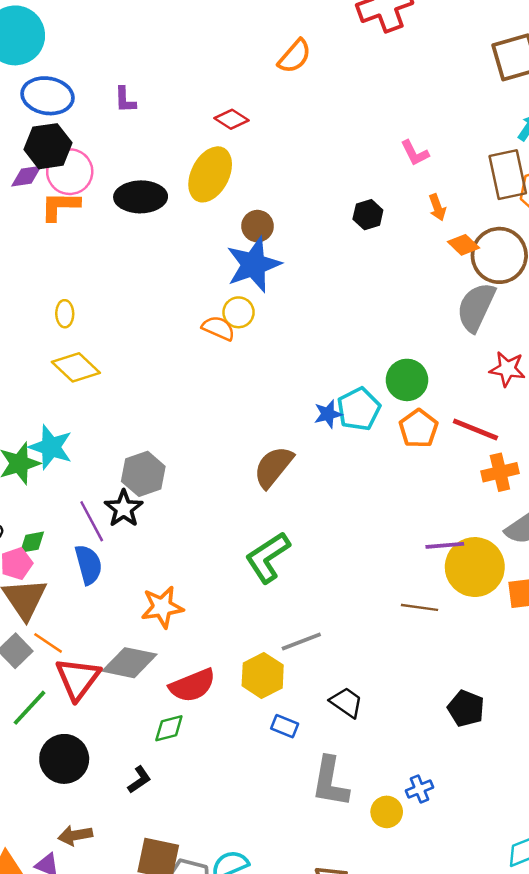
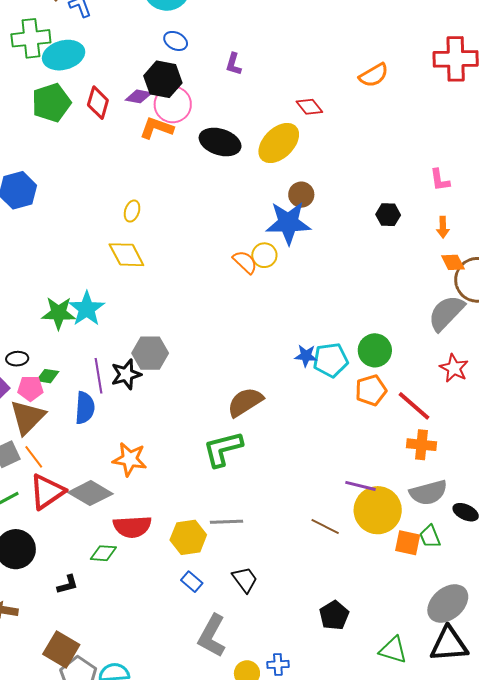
blue ellipse: (47, 96) -> (176, 41), size x0.6
brown semicircle: (273, 467) -> (245, 402), moved

